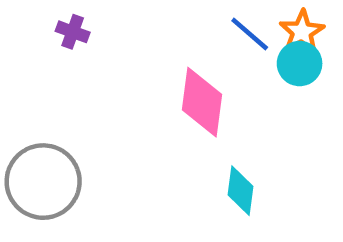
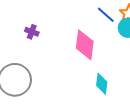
purple cross: (73, 32) -> (32, 32), moved

